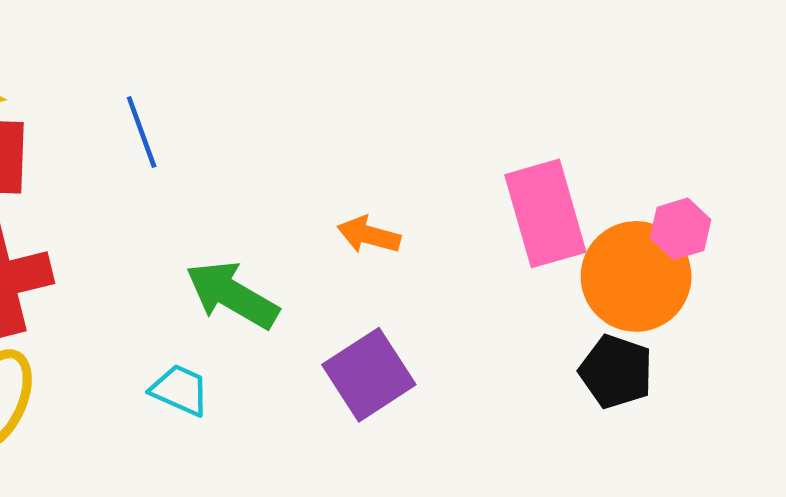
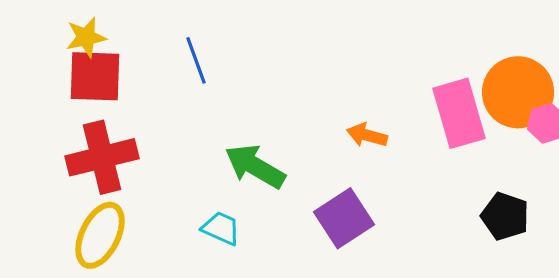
orange arrow: (369, 235) -> (367, 135), moved
orange circle: (636, 276) -> (518, 92), moved

